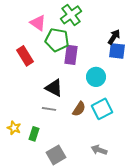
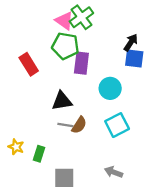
pink triangle: (38, 23) -> (64, 21), moved
black triangle: (54, 88) -> (62, 101), turned -36
gray line: (49, 109) -> (65, 125), moved
brown semicircle: (79, 109) -> (79, 125), moved
gray square: (56, 155) -> (64, 178), turned 30

